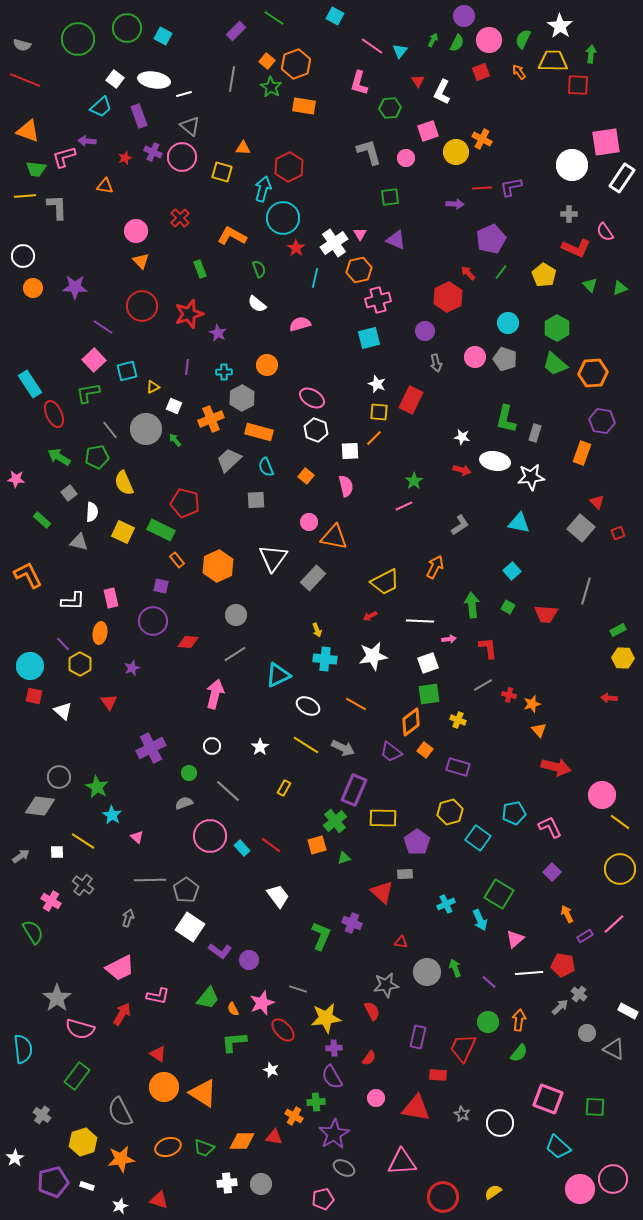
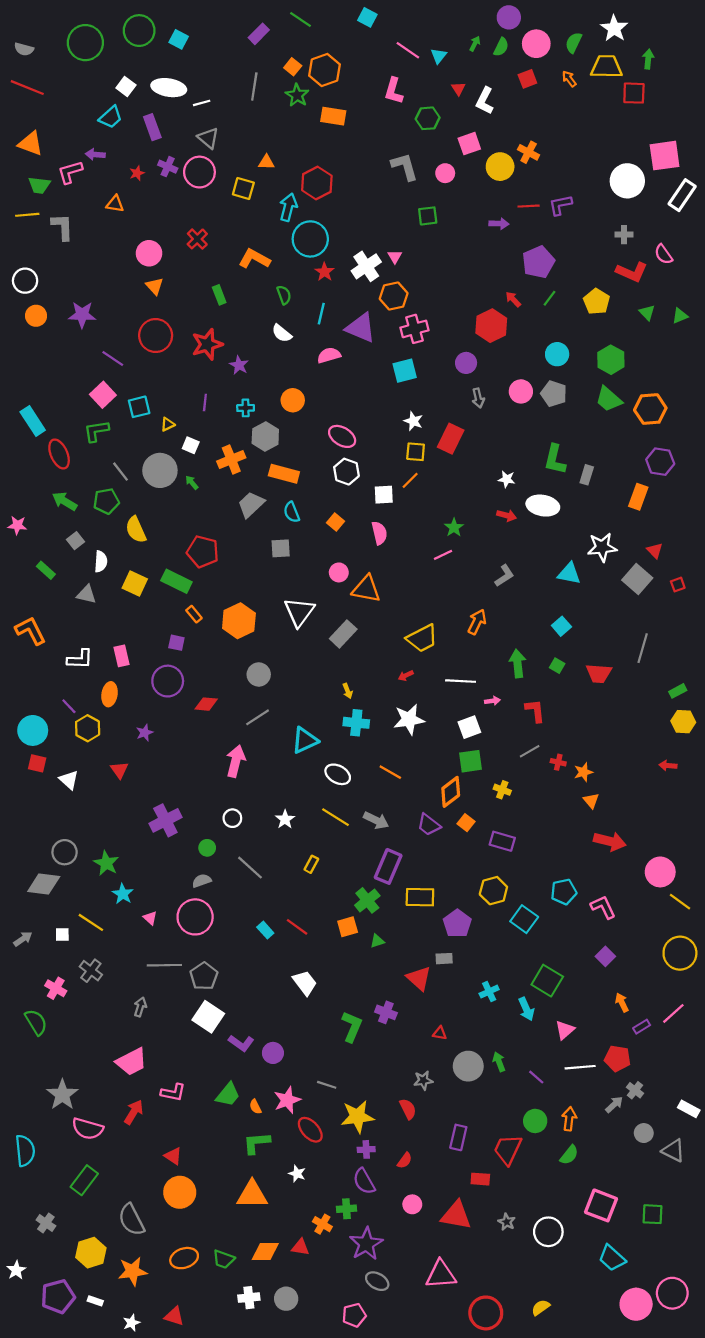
purple triangle: (396, 240) -> (361, 328), moved, size x1.4
cyan line: (315, 278) -> (321, 314), moved
white star: (531, 477) -> (602, 547), moved
pink circle: (210, 836) -> (195, 917), moved
gray star: (386, 985) -> (423, 1080), size x0.7
orange triangle: (203, 1093) -> (252, 1194), moved, turned -32

